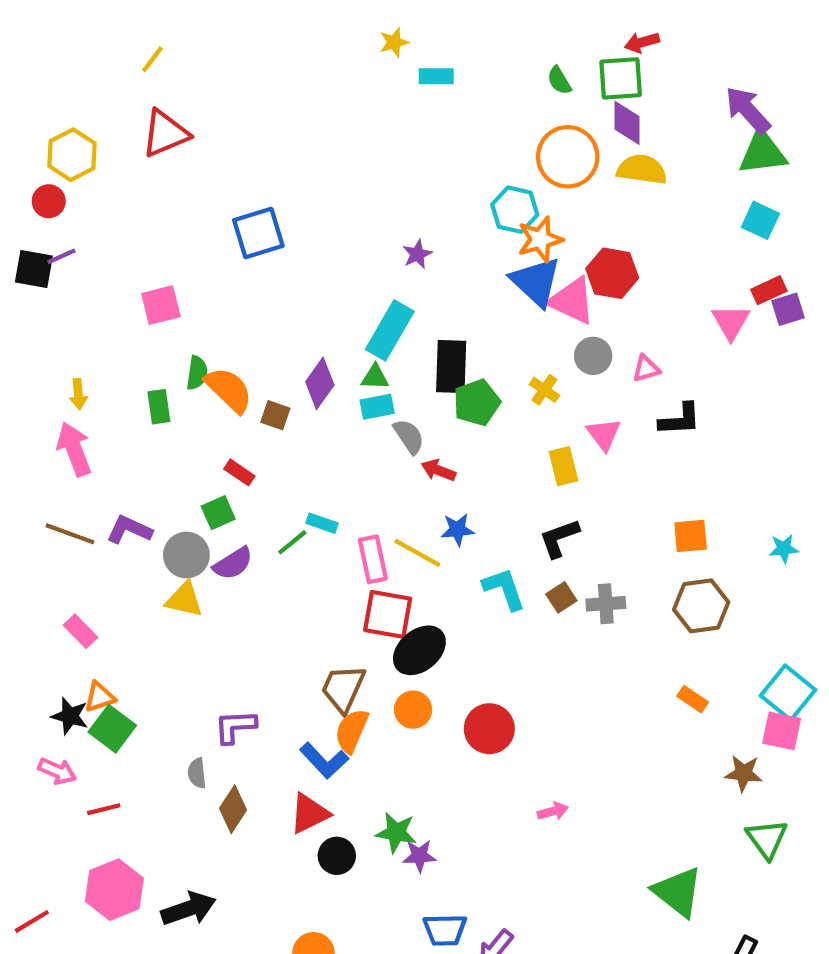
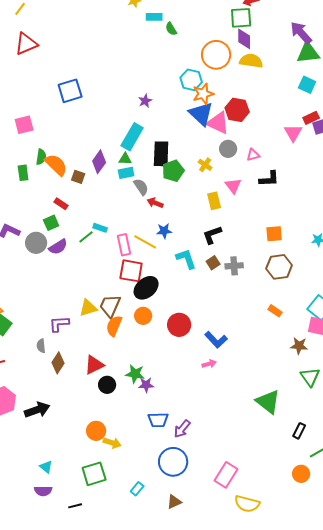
green semicircle: (559, 80) -> (171, 29), moved
yellow triangle: (184, 599) -> (88, 308), moved, turned -30
blue L-shape: (324, 760) -> (216, 340), moved

